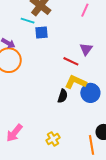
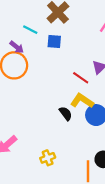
cyan line: (28, 21) -> (30, 30), moved
black semicircle: (63, 96) -> (66, 114), turned -64

